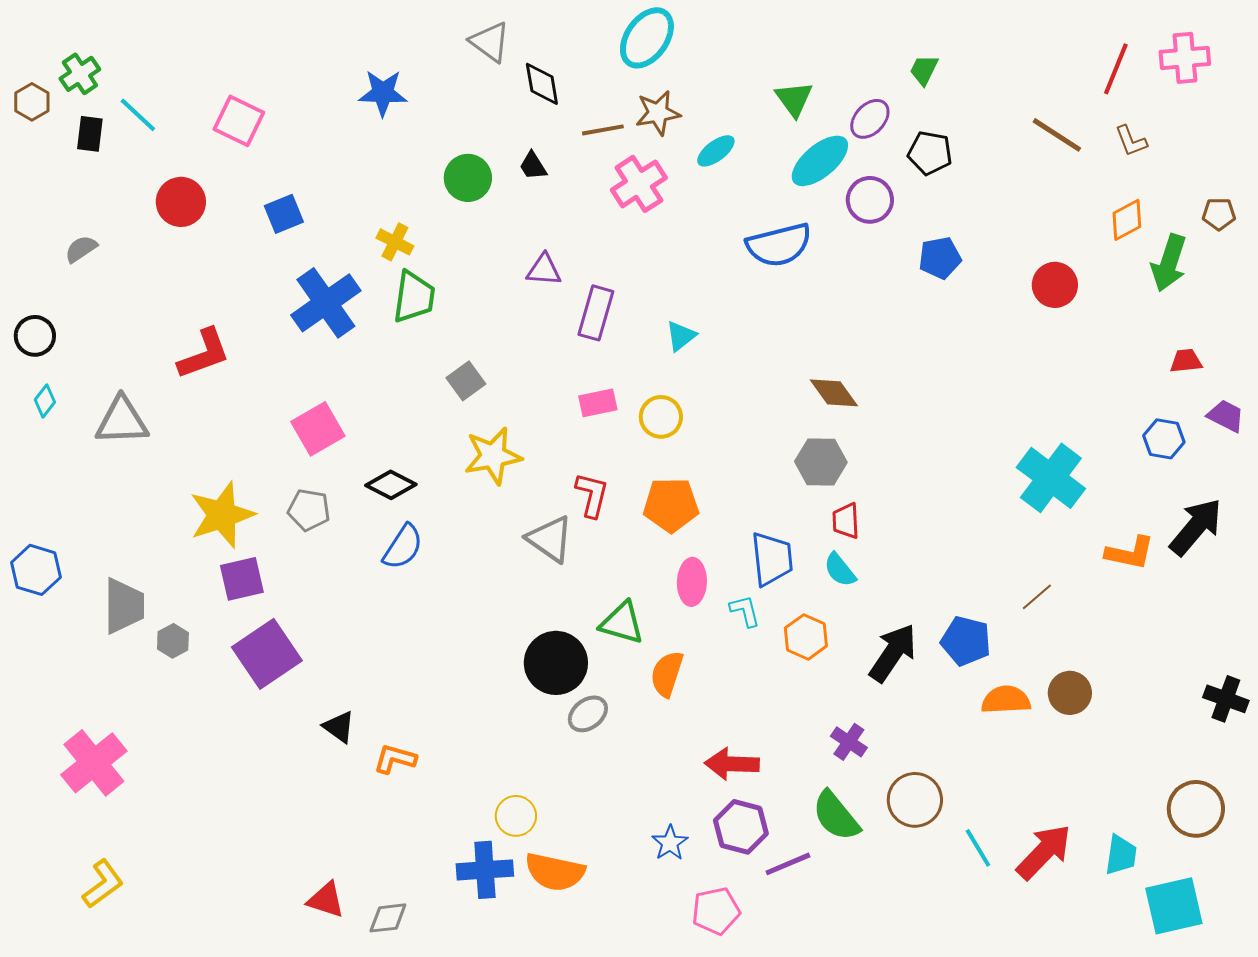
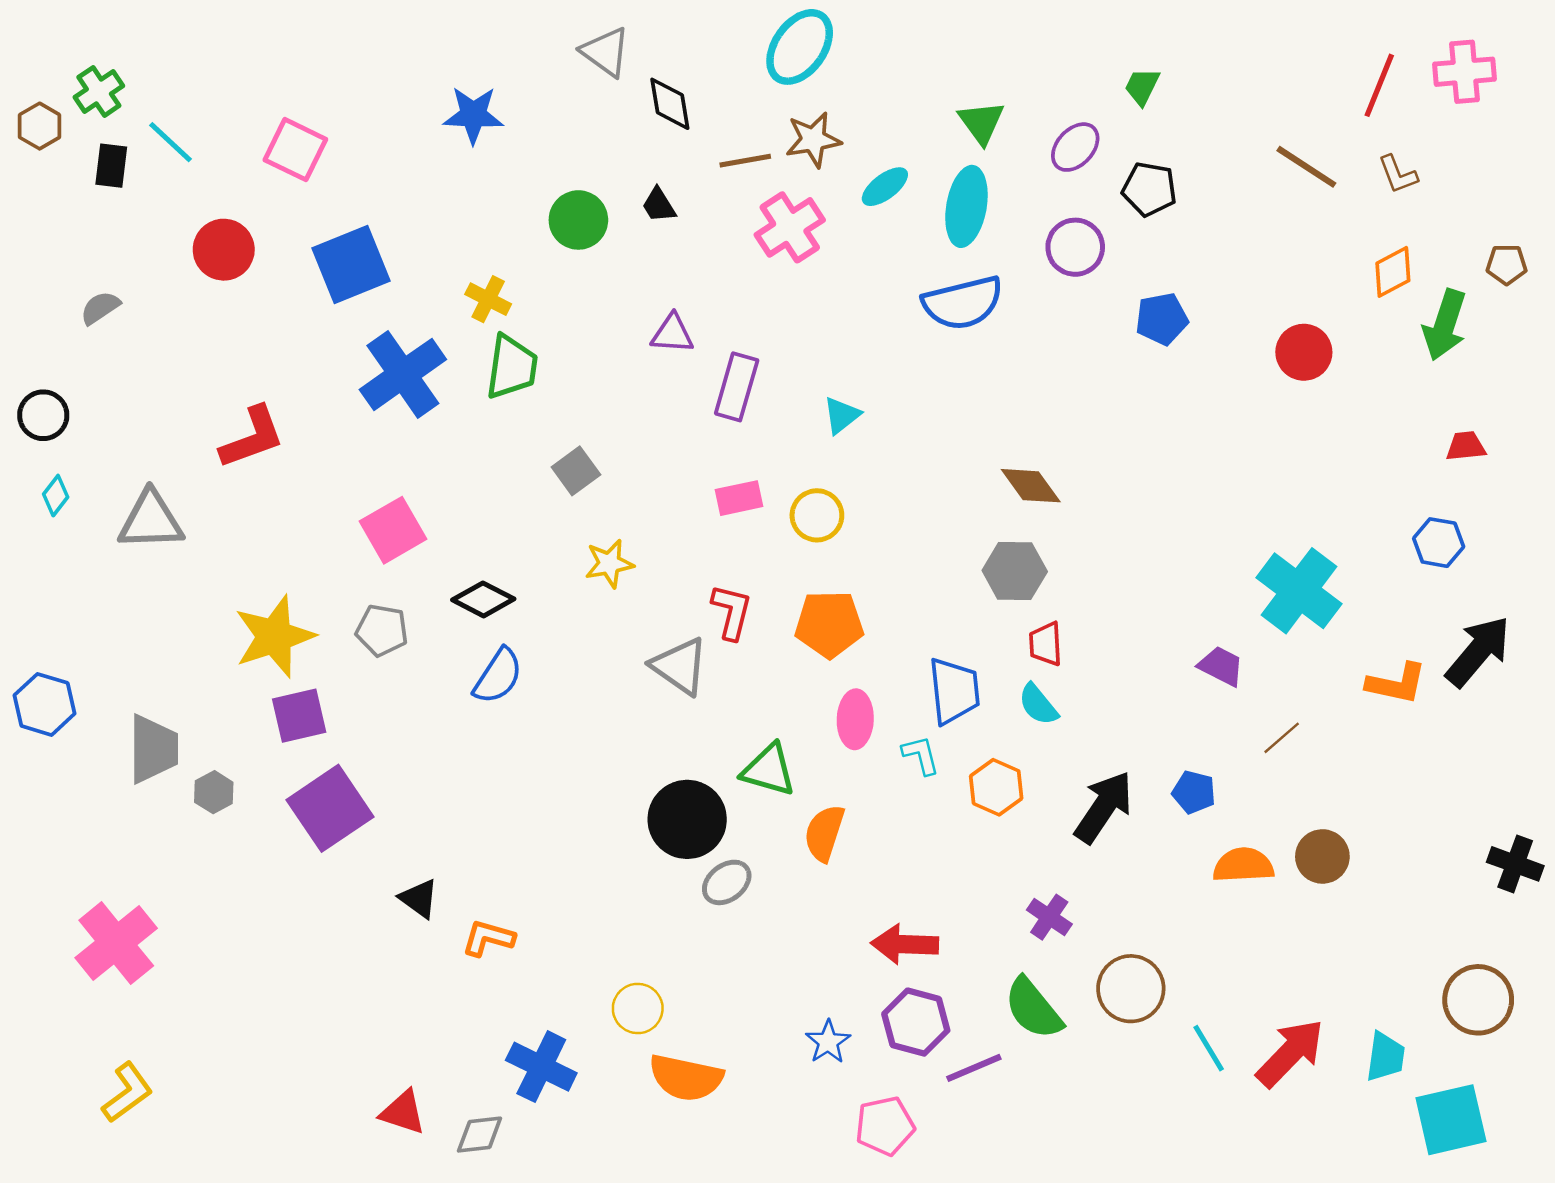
cyan ellipse: (820, 161) -> (966, 206), moved, turned -40
blue square: (284, 214) -> (351, 264), size x1.6
purple trapezoid: (1226, 416) -> (1221, 666), moved
yellow star: (493, 456) -> (609, 564), size x0.7
blue pentagon: (966, 641) -> (1194, 792), size x0.7
blue cross: (485, 870) -> (541, 1067), moved, turned 30

